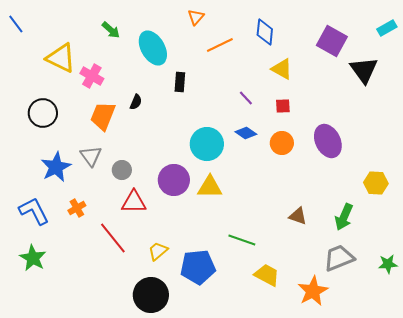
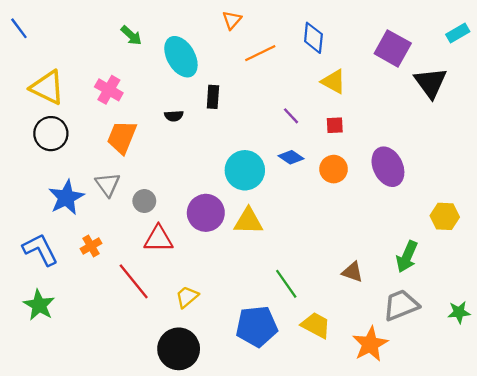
yellow triangle: (61, 58) -> (47, 87), moved
black semicircle: (136, 102) -> (174, 116), moved, turned 63
brown triangle: (298, 216) -> (352, 272), moved
green line: (242, 240) -> (286, 284), turned 36
blue pentagon: (198, 267) -> (257, 326), moved

